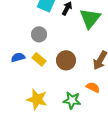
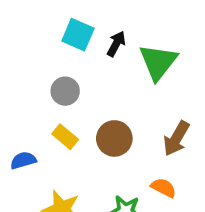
blue semicircle: (18, 57) -> (23, 160), moved

